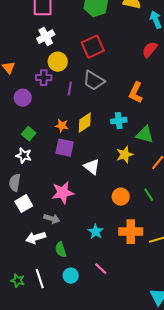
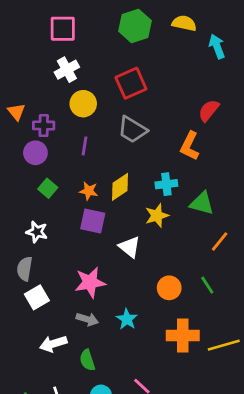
red semicircle: (150, 50) -> (209, 110), moved
purple cross: (44, 78) -> (44, 125), moved
purple line: (70, 89) -> (85, 146), moved
green square: (29, 134) -> (48, 188), moved
yellow star: (125, 155) -> (157, 216), moved
gray arrow: (52, 219) -> (87, 319), moved
cyan star: (96, 232) -> (127, 319), moved

